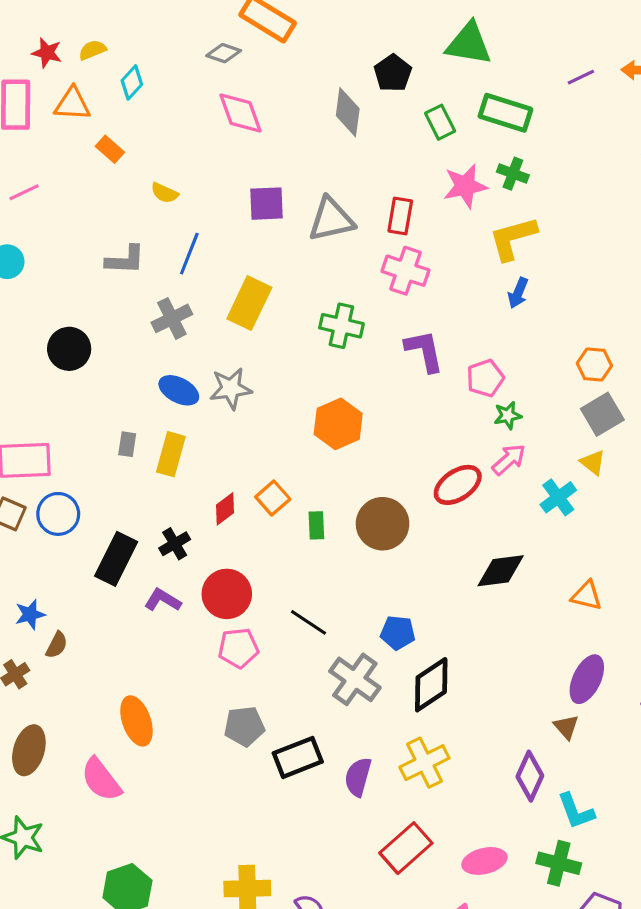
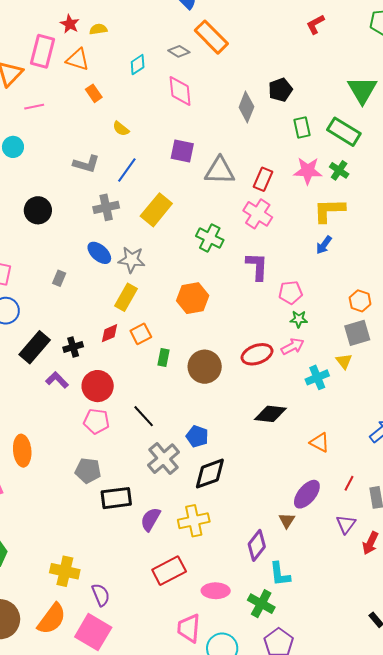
green triangle: (469, 44) -> (362, 90), moved, turned 36
cyan diamond: (132, 82) -> (138, 64), moved
yellow rectangle: (171, 454) -> (126, 297), moved

